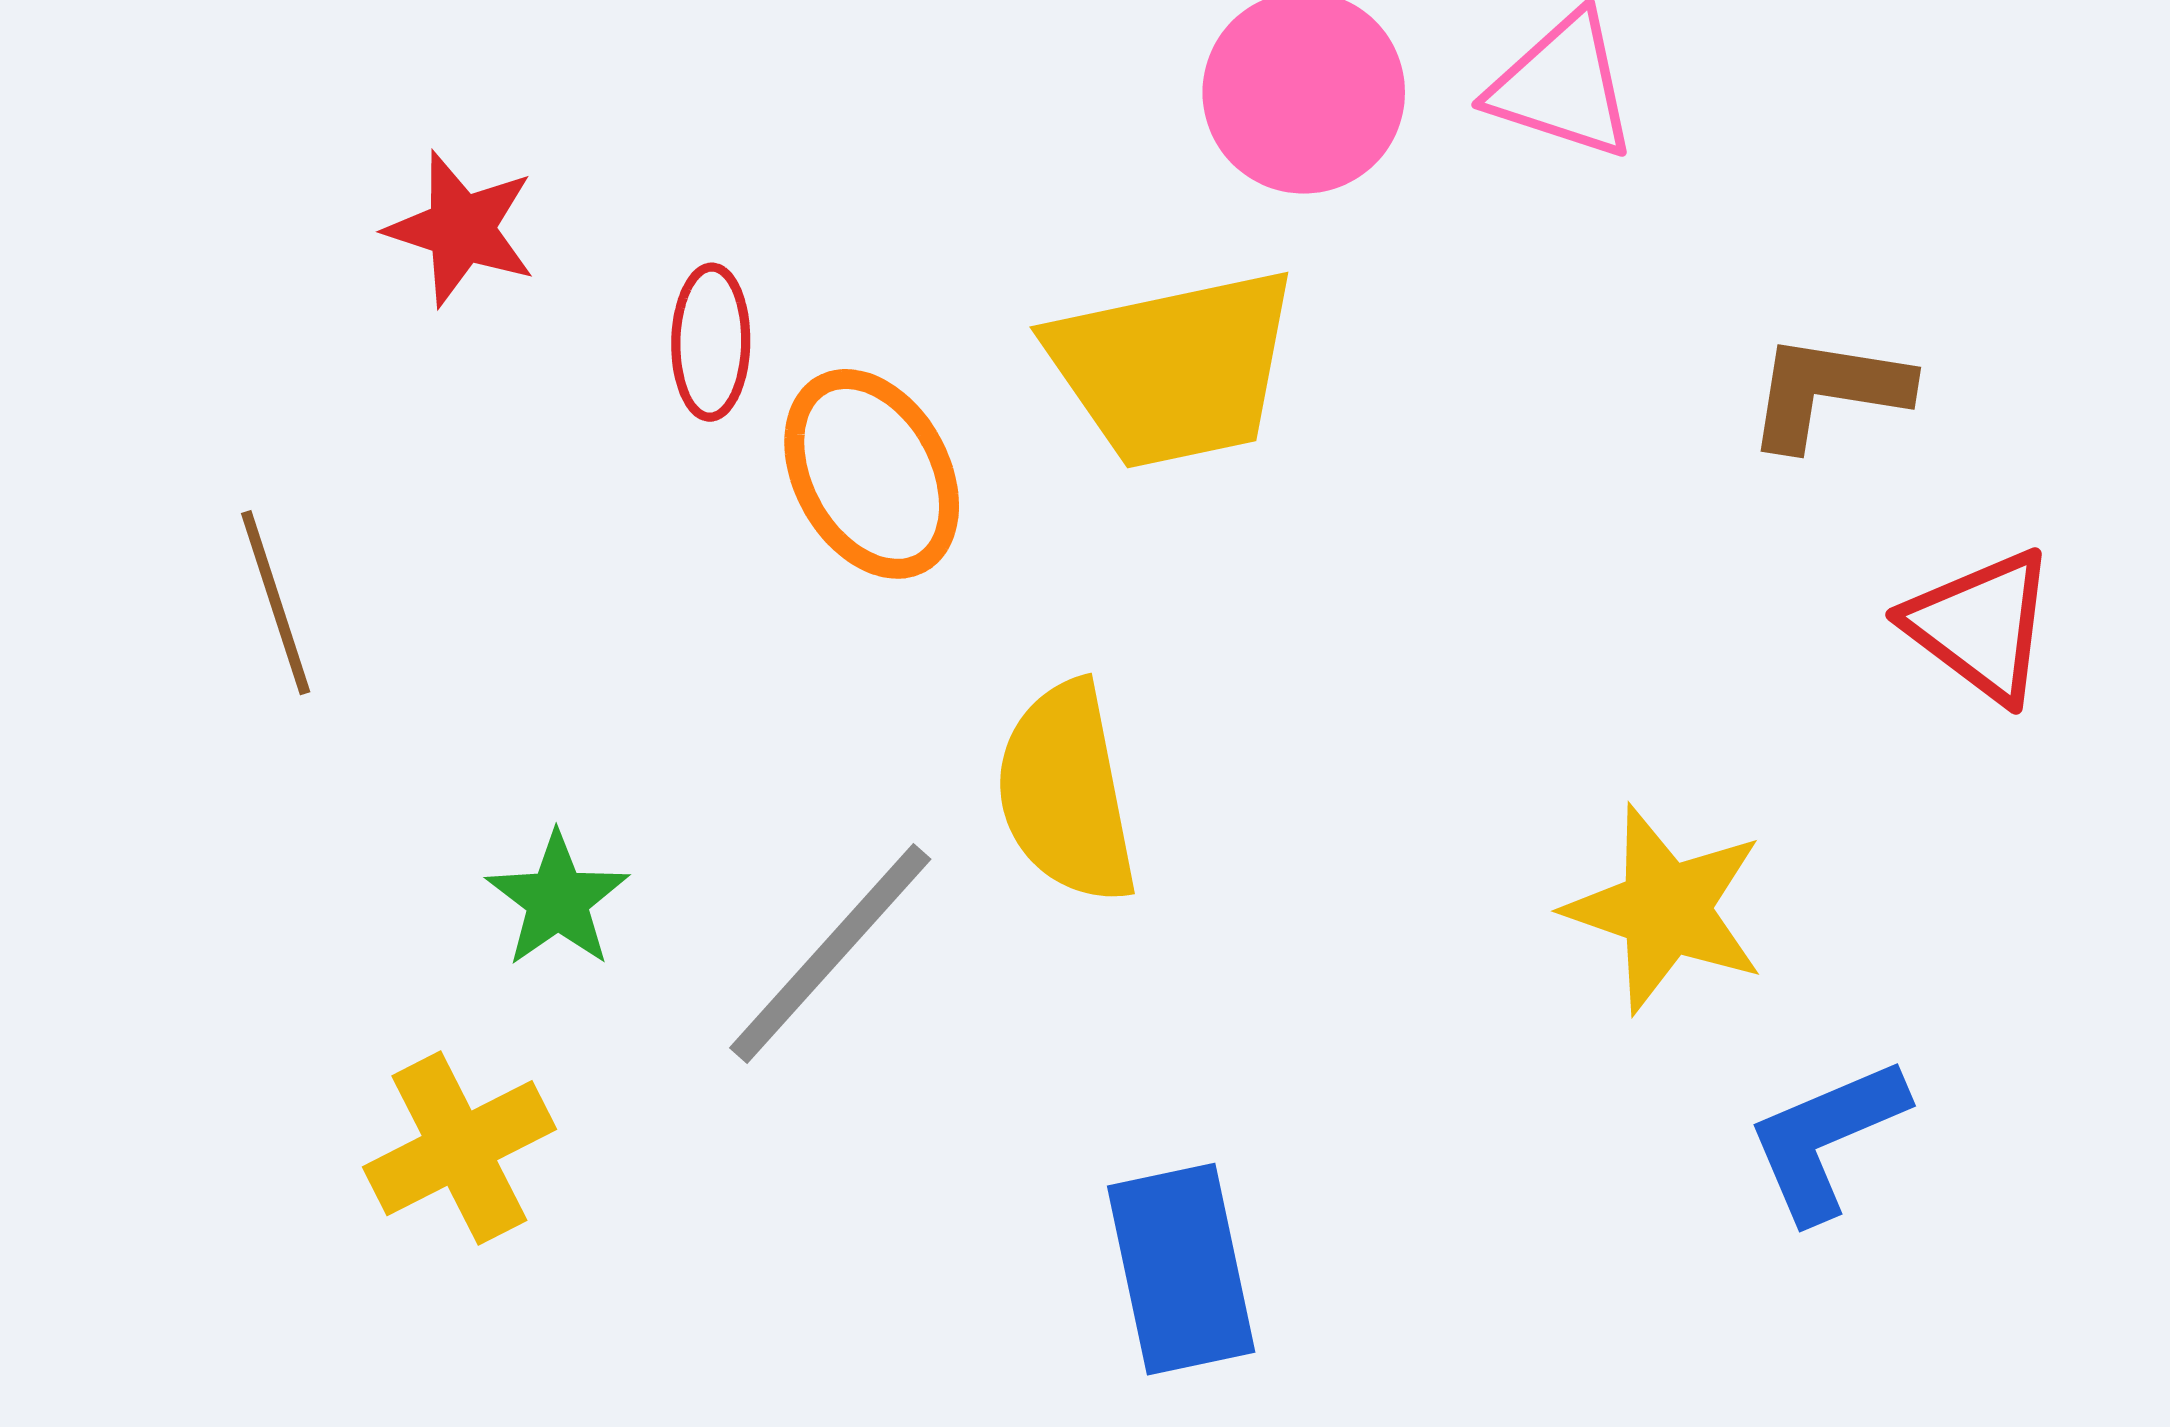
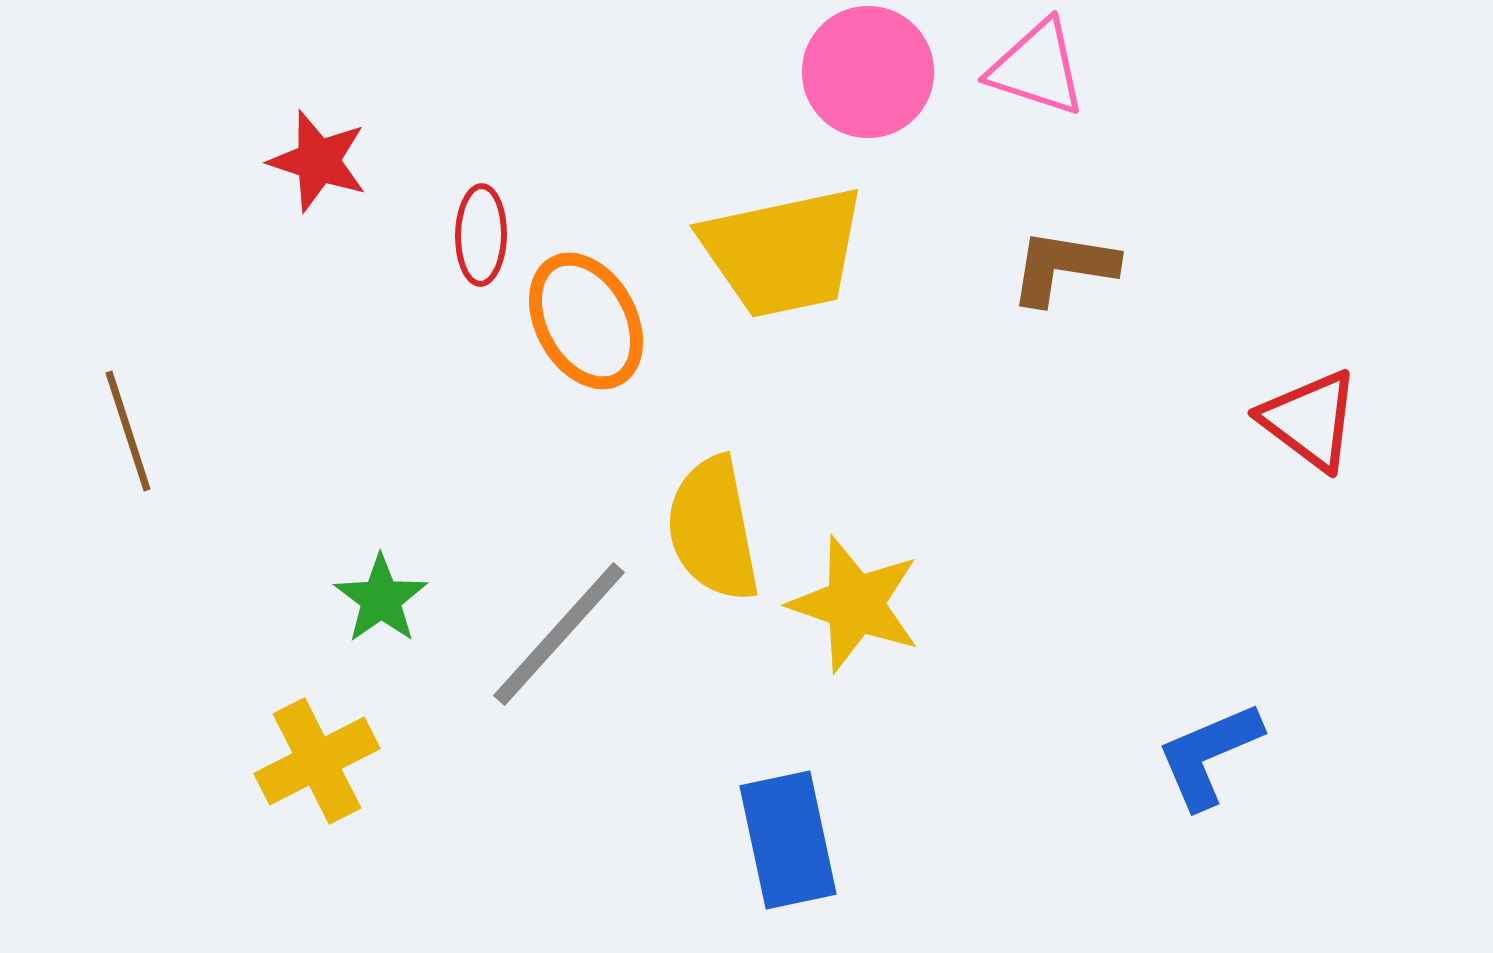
brown L-shape: (1828, 391) -> (1063, 267), moved
brown line: (276, 603) -> (128, 431), moved
yellow star: (1665, 909) -> (855, 604), moved

